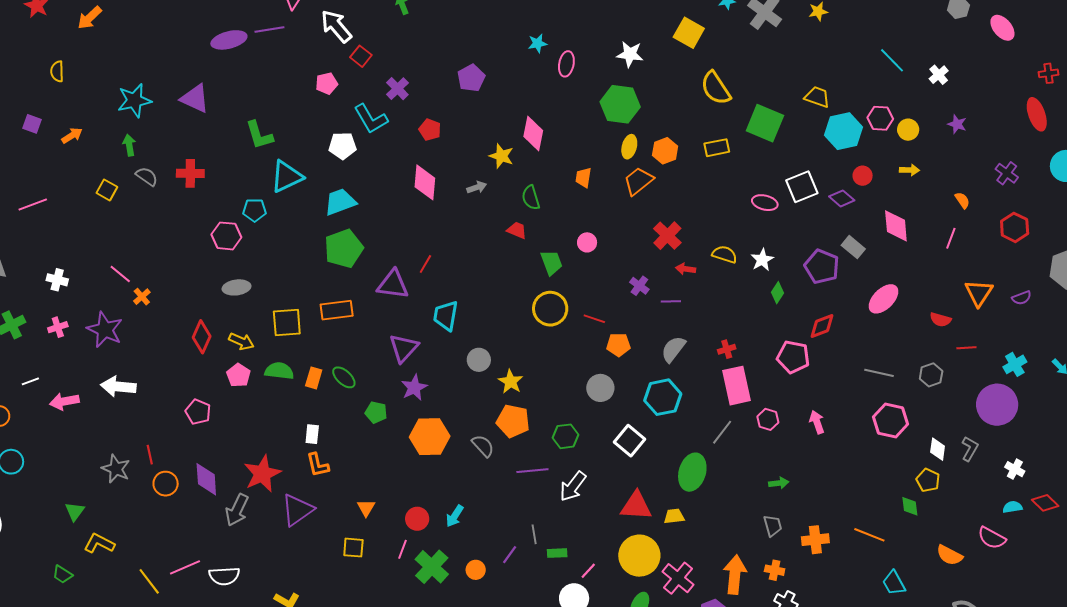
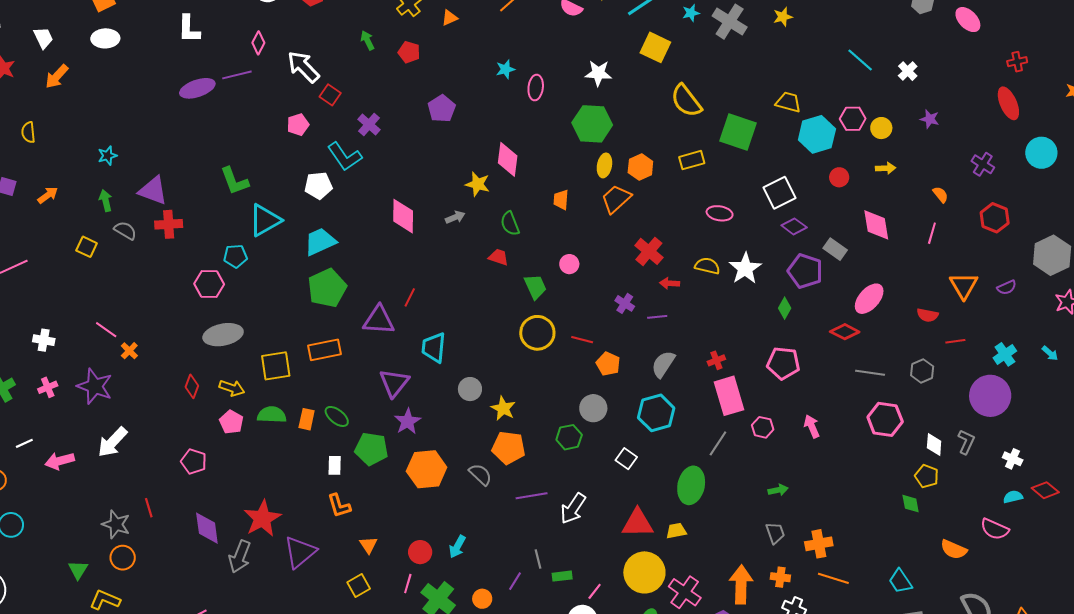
purple triangle: (195, 98) -> (153, 191), moved
cyan star: (134, 100) -> (107, 156), size x0.6
red pentagon: (430, 130) -> (409, 52), moved
purple diamond: (842, 198) -> (794, 226), moved
pink ellipse: (765, 203) -> (720, 213), moved
white star: (762, 260) -> (745, 268), size x1.4
gray ellipse: (237, 287) -> (223, 335), size x1.4
green diamond: (778, 293) -> (785, 308), moved
red diamond: (822, 326) -> (845, 332), moved, turned 52
red diamond: (202, 337) -> (192, 386), size x0.7
orange pentagon: (618, 345) -> (608, 364), turned 30
white arrow: (118, 387) -> (112, 442), turned -48
green pentagon: (376, 412) -> (371, 449), size x1.5
white rectangle: (312, 434) -> (335, 465), moved
green hexagon: (566, 436) -> (569, 437), moved
white square: (630, 441) -> (626, 459), size x0.7
orange L-shape: (318, 465) -> (339, 506), moved
orange circle: (166, 484) -> (123, 558), moved
orange line: (869, 535) -> (833, 578), moved
yellow square: (353, 548) -> (359, 586), turned -30

